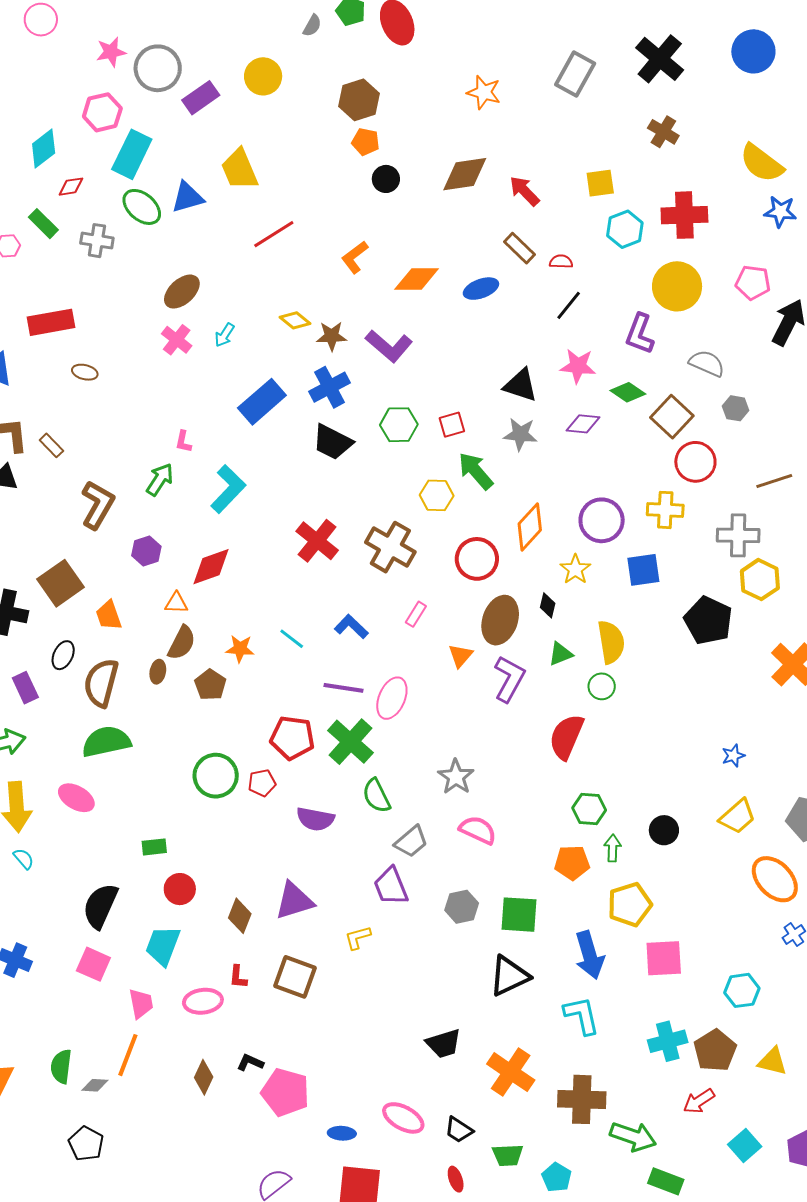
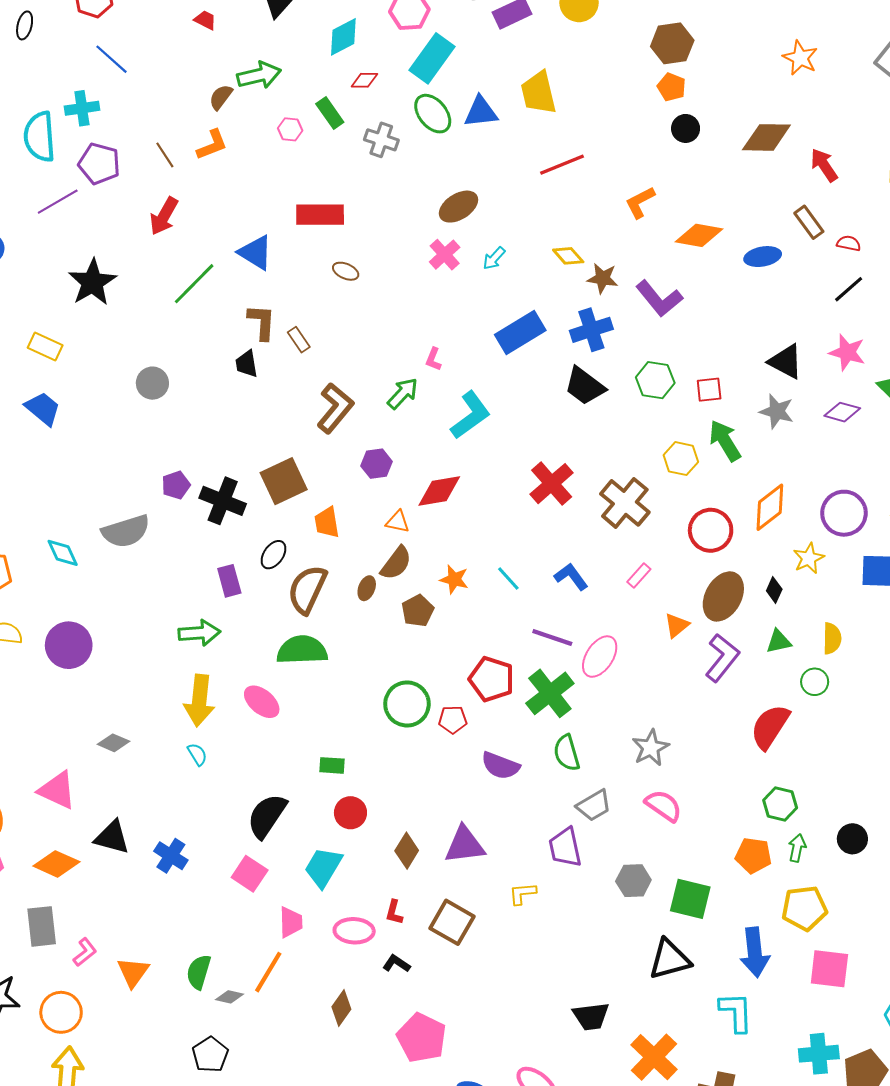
yellow semicircle: (611, 642) -> (832, 638), size x0.7
black L-shape: (250, 1063) -> (396, 964), moved

